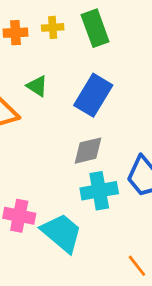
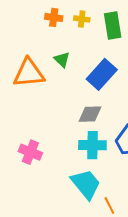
cyan trapezoid: (62, 233) -> (86, 184), moved

